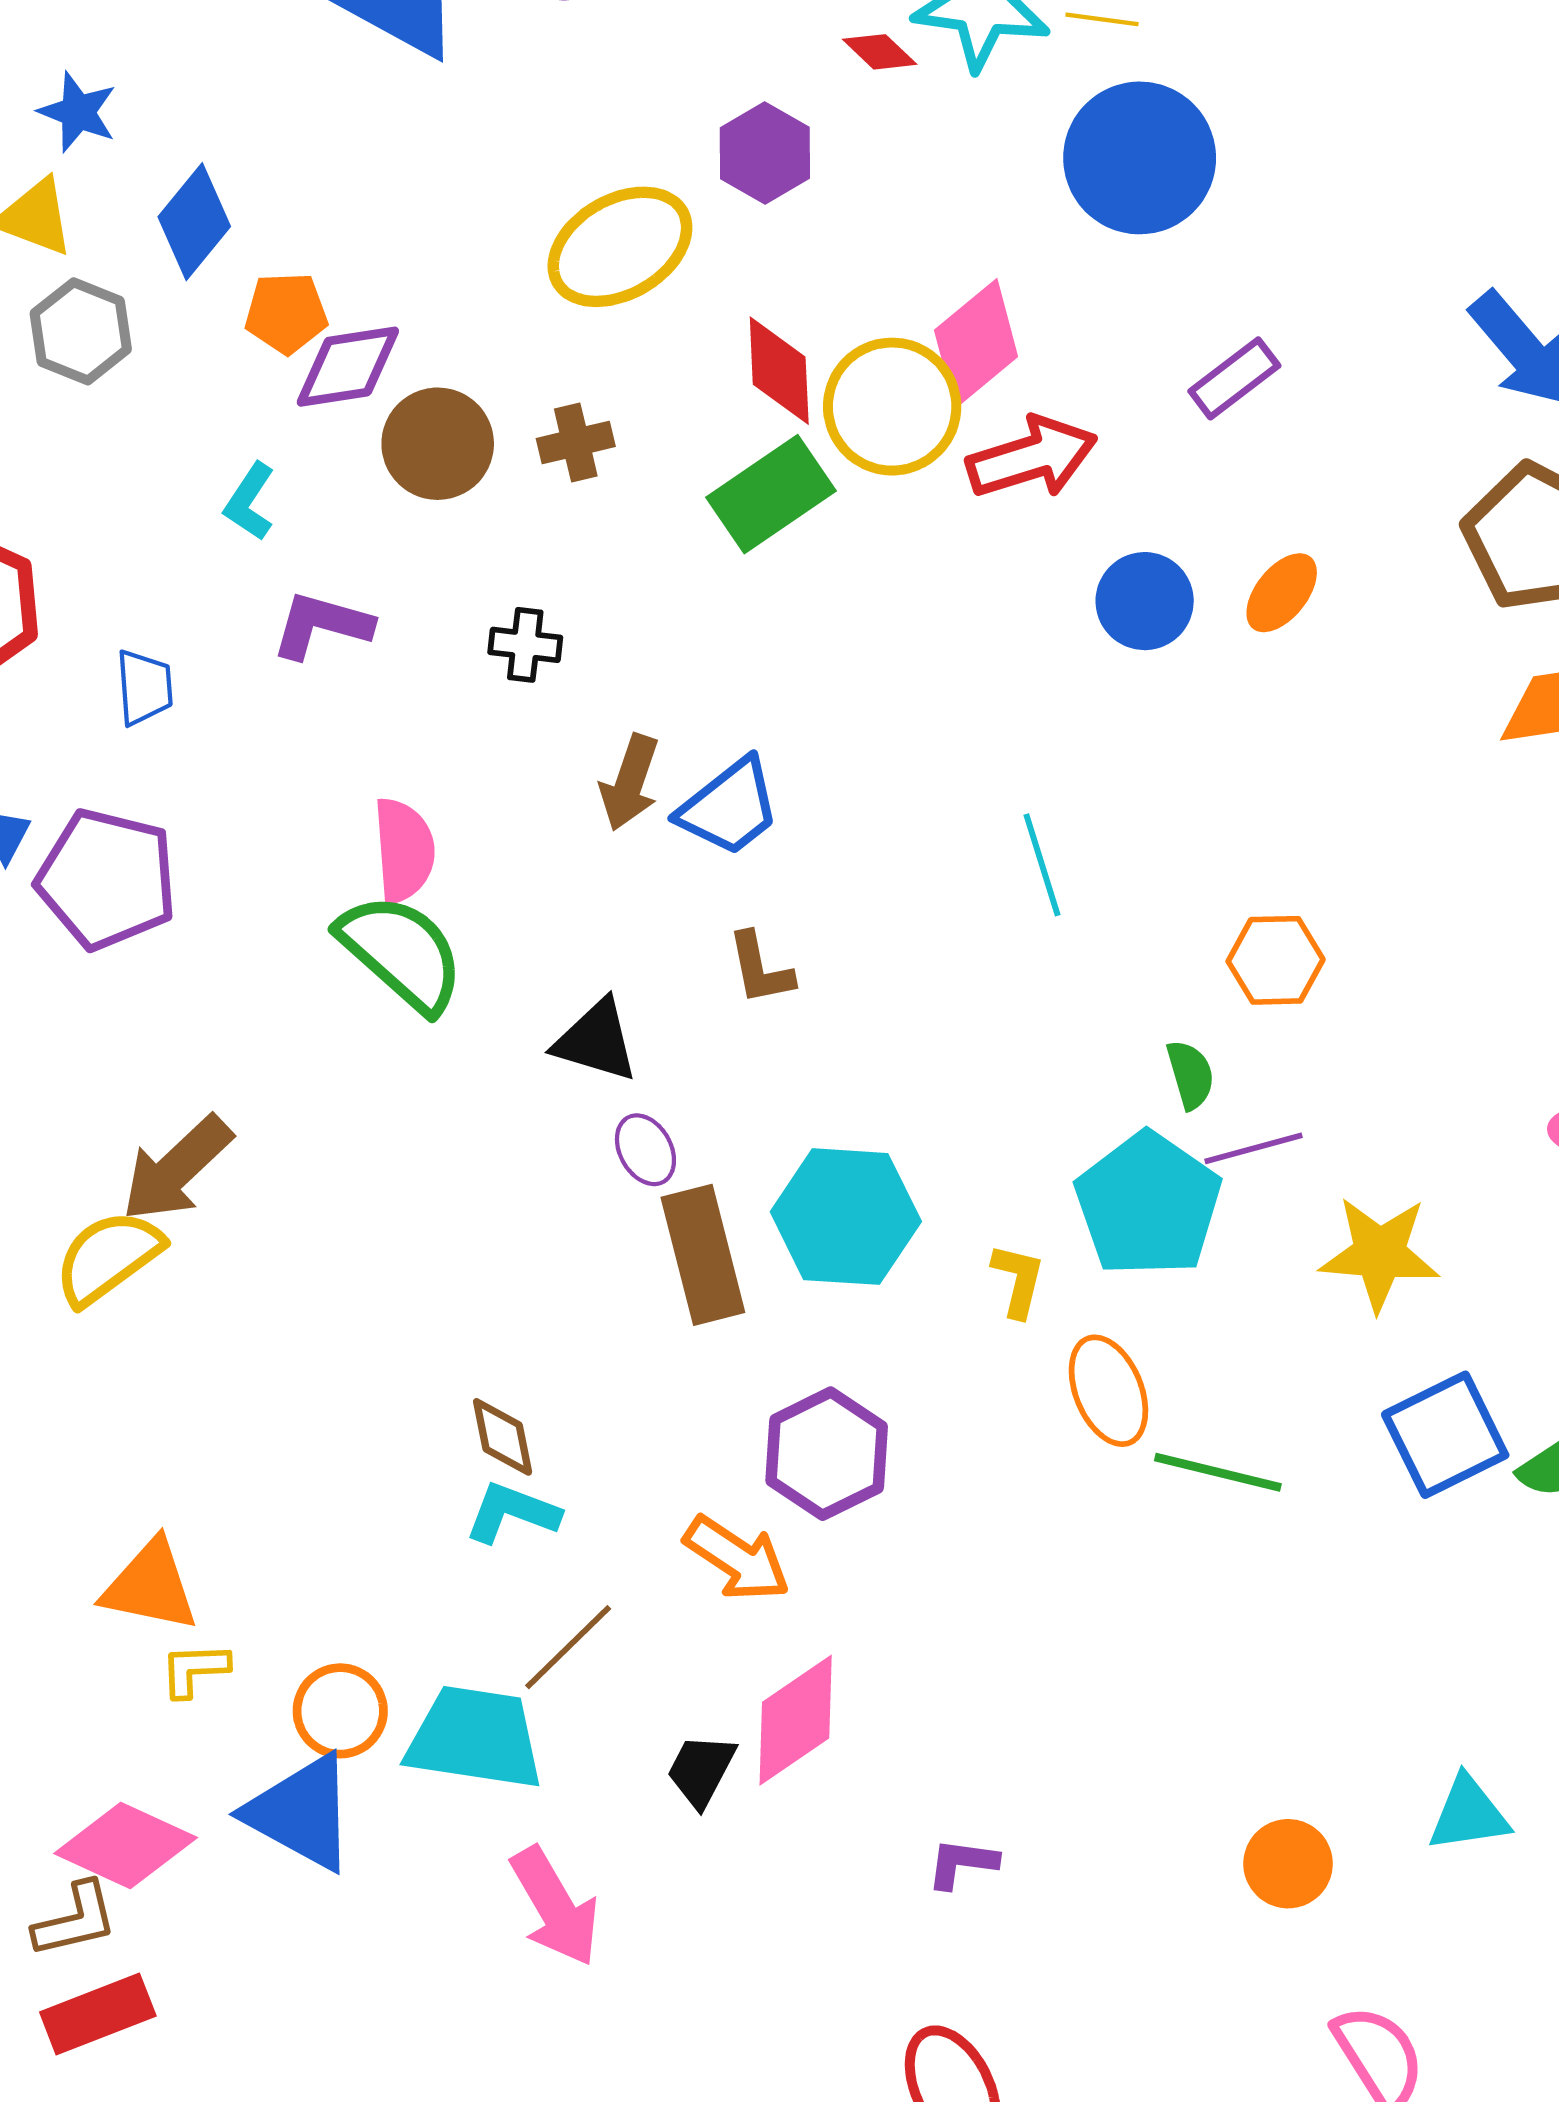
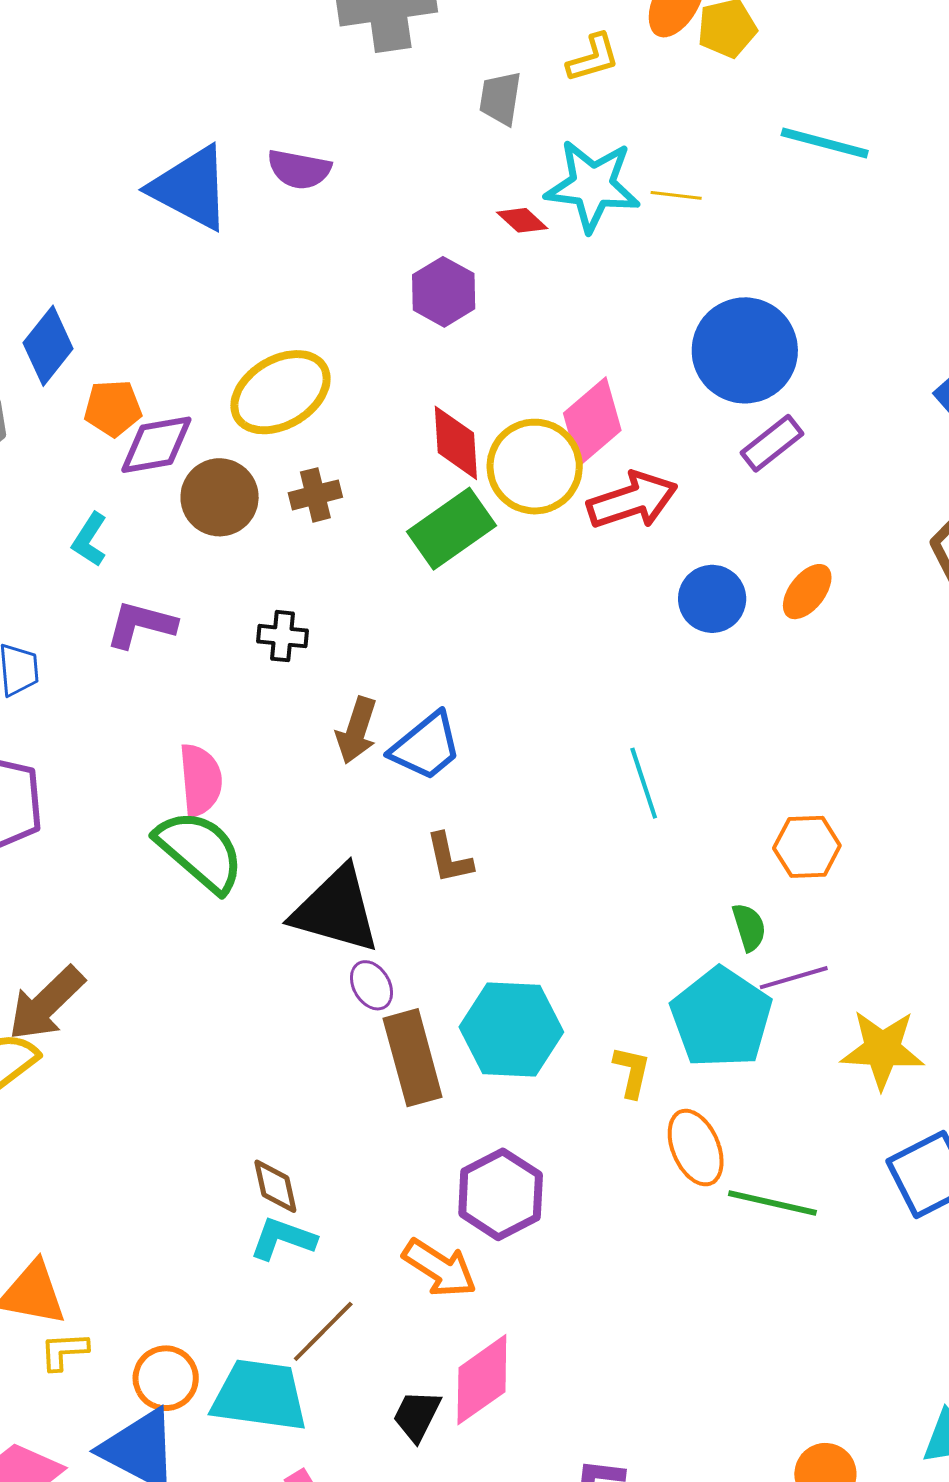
blue circle: (1140, 158) -> (745, 350), moved
yellow ellipse: (620, 247) -> (280, 392), moved
black triangle: (596, 1041) -> (336, 910), size x1.5

